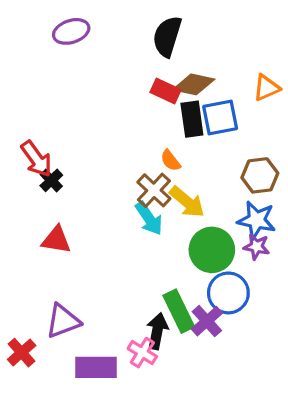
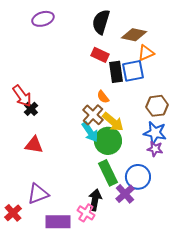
brown diamond: (194, 84) -> (134, 35), moved
orange triangle: (266, 88) -> (146, 53), moved
green circle: (212, 250) -> (108, 141), moved
green rectangle: (179, 311) -> (108, 173), moved

